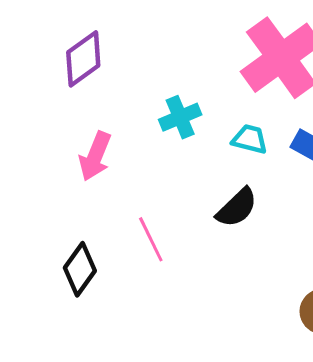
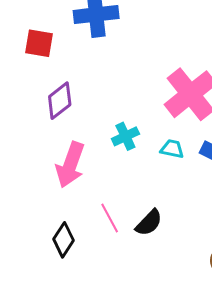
pink arrow: (95, 156) -> (70, 165), size x1.4
black semicircle: (237, 208) -> (149, 223), moved

